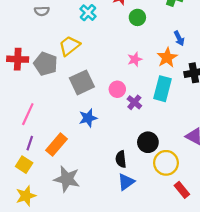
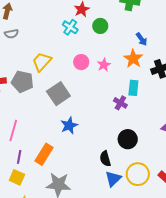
cyan cross: (88, 13) -> (70, 27), moved
pink circle: (117, 89) -> (81, 62), moved
cyan rectangle: (162, 89) -> (133, 88), size x0.7
purple cross: (134, 102) -> (120, 103), moved
yellow circle: (166, 163) -> (138, 174), moved

